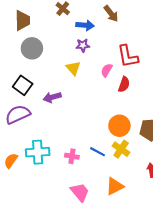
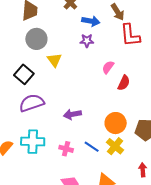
red L-shape: (128, 56) -> (130, 35), moved
yellow triangle: (73, 68) -> (54, 60), moved
purple arrow: (52, 97) -> (72, 114), moved
purple semicircle: (18, 114) -> (32, 103), moved

